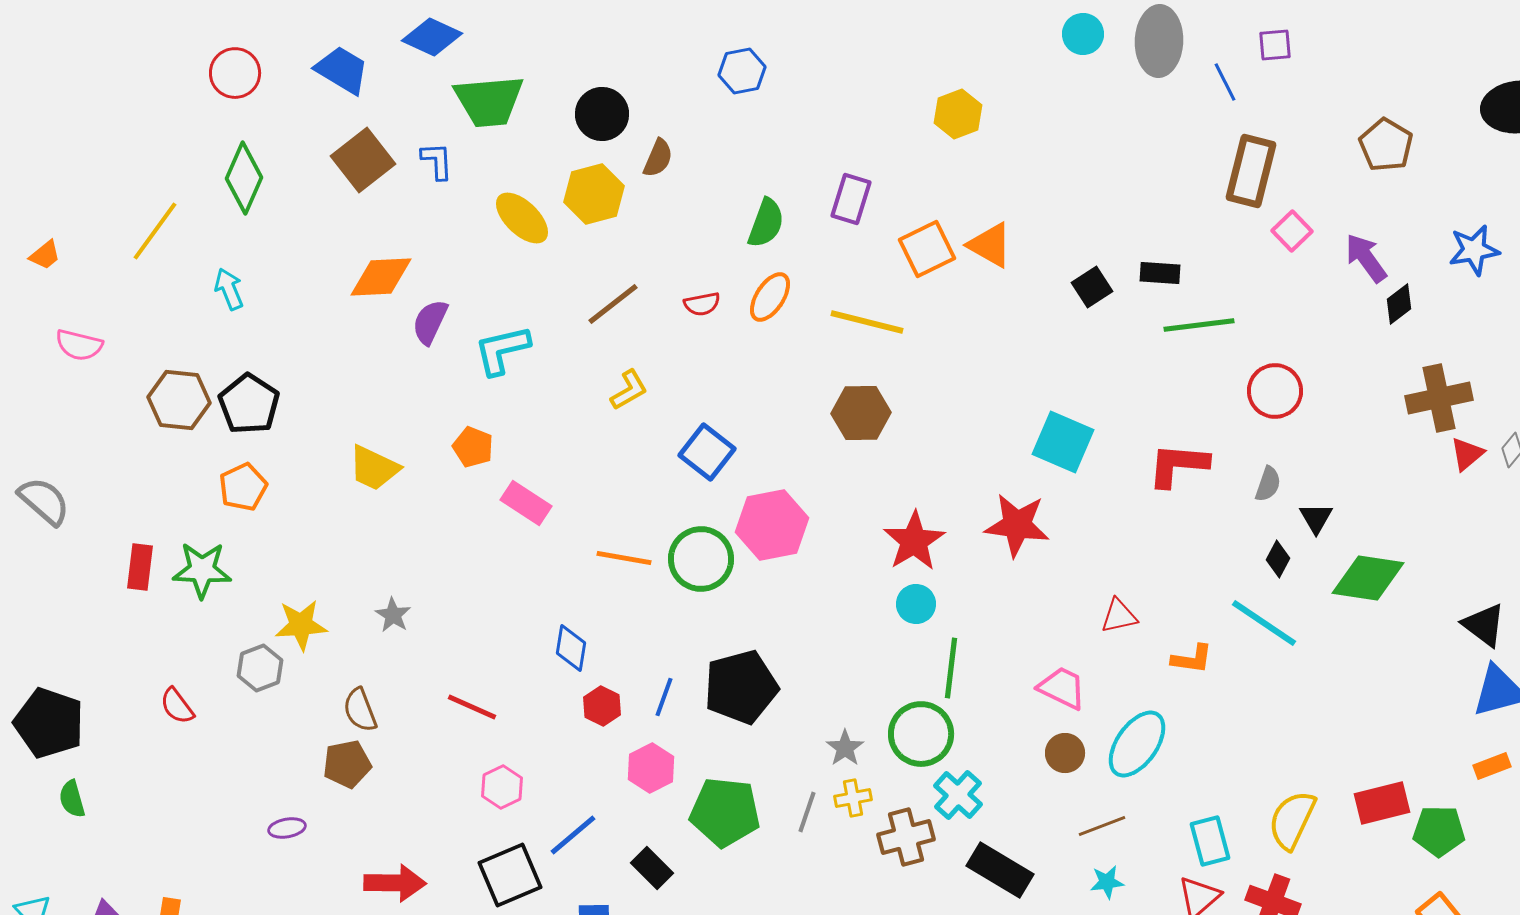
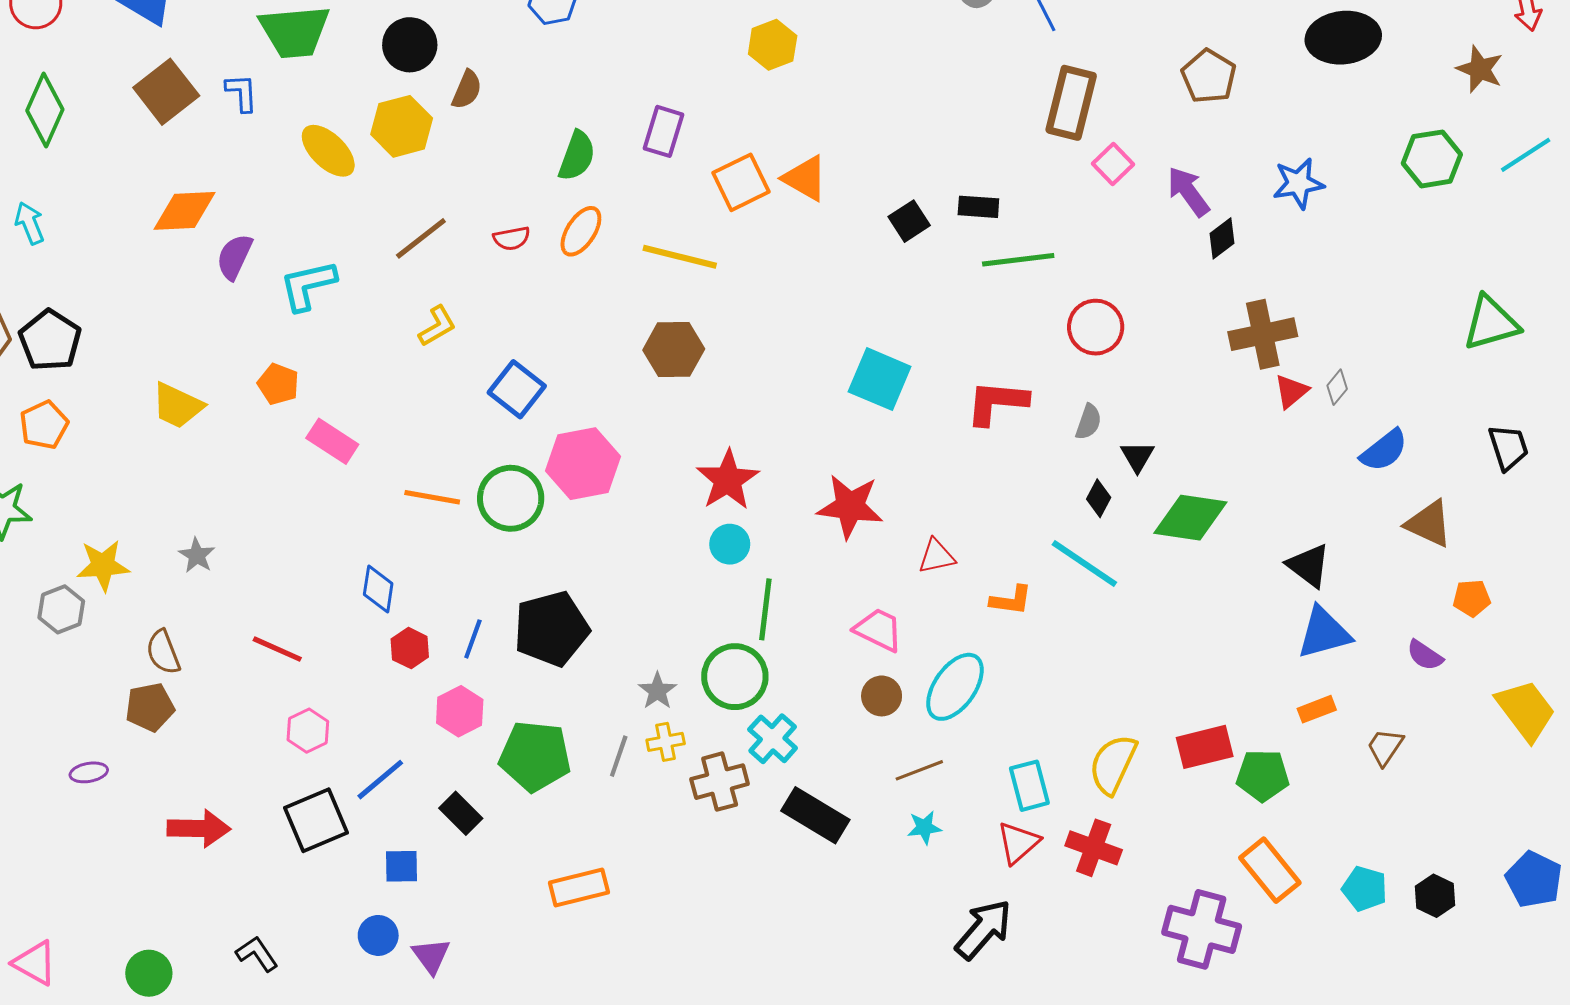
red star: (1017, 525) -> (850, 506), moved

